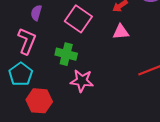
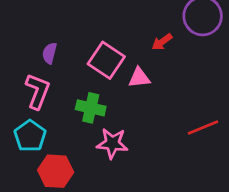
pink triangle: (121, 32) -> (139, 78), moved

